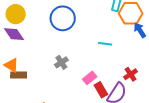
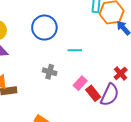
cyan line: (105, 44) -> (75, 50), moved
gray cross: (61, 62) -> (50, 72), turned -32

